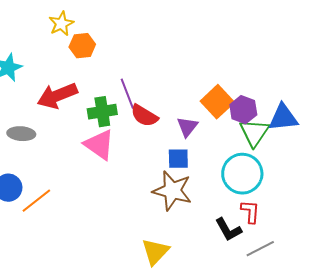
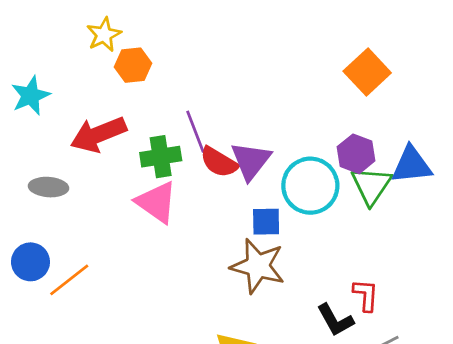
orange square: (217, 102) -> (367, 72), moved
purple triangle: (187, 127) -> (251, 161), moved, size x1.4
cyan circle: (242, 174) -> (310, 186), moved

